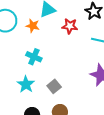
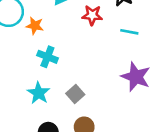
orange star: (33, 26) -> (35, 26), moved

